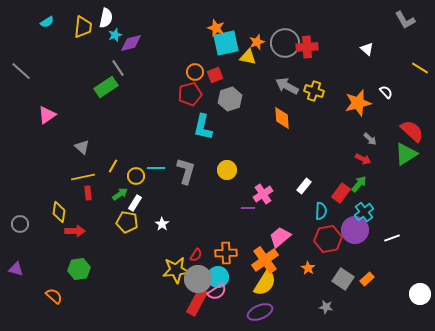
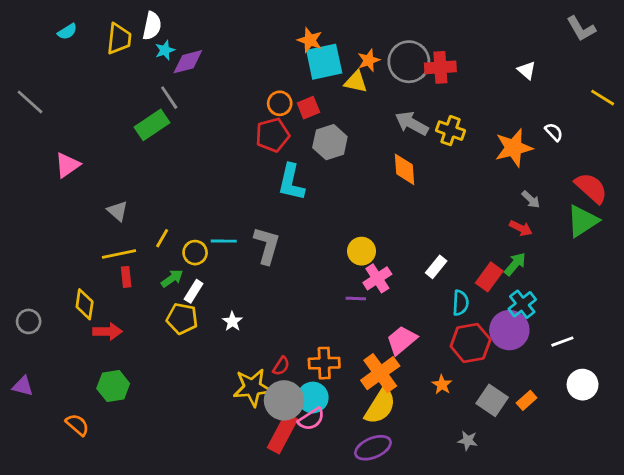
yellow circle: (227, 170) -> (362, 251), moved
white circle: (420, 294) -> (583, 385), moved

